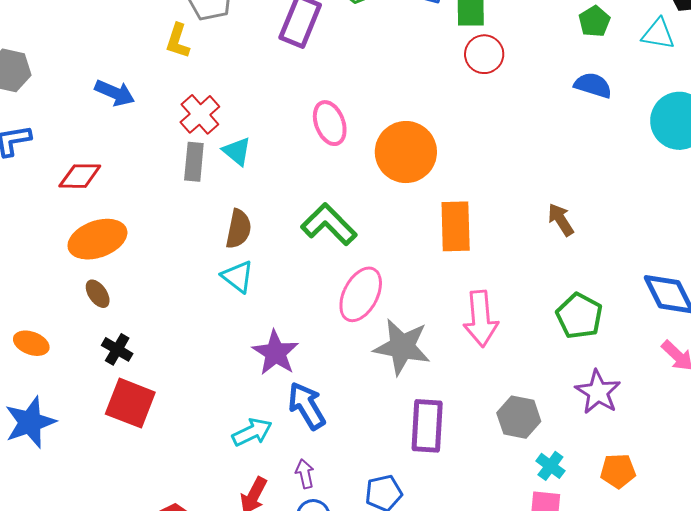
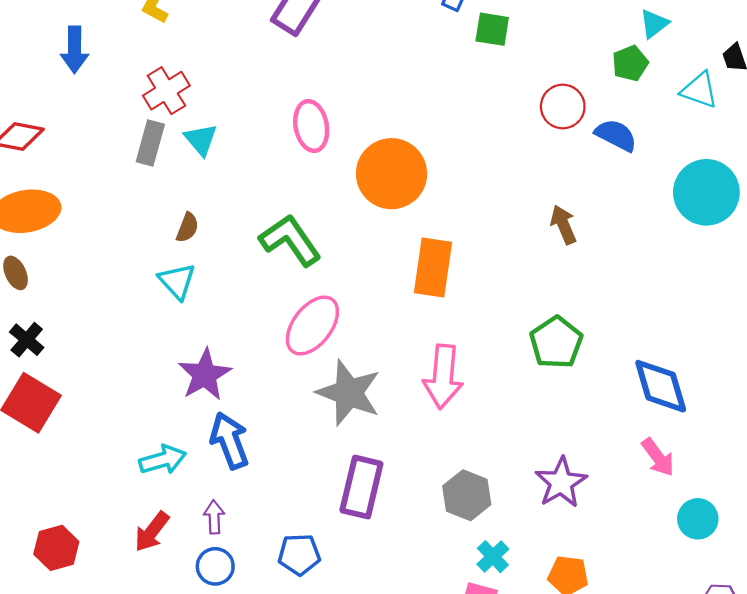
red circle: (484, 54) -> (563, 106), moved
blue arrow: (115, 93) -> (74, 50), turned 57
brown arrow: (561, 220) -> (563, 225), moved
brown semicircle: (239, 229) -> (187, 228), size x0.7
green pentagon: (579, 316) -> (556, 343), moved

